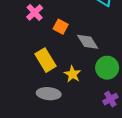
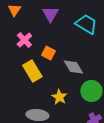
yellow rectangle: (45, 60) -> (32, 71), moved

